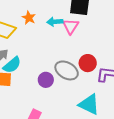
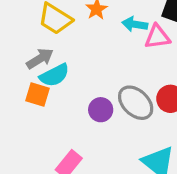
pink triangle: (71, 26) -> (157, 37), turned 36

